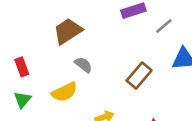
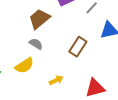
brown trapezoid: (68, 31) -> (39, 19), moved

